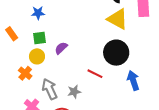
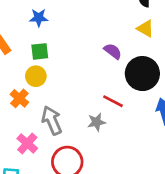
yellow triangle: (118, 19) -> (145, 29), size x0.6
purple semicircle: (61, 48) -> (113, 51), moved, turned 80
gray star: (74, 92) -> (97, 122), moved

